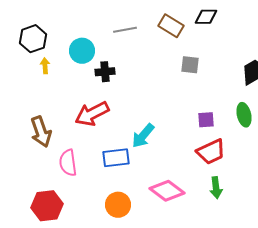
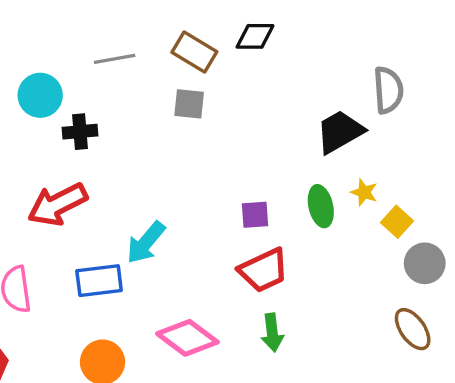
gray square: (190, 65) -> (189, 104), moved

